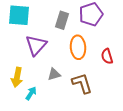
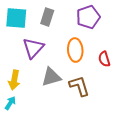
gray rectangle: (62, 20) -> (47, 17), moved
gray triangle: (54, 74) -> (51, 77), size x1.5
cyan arrow: (31, 93) -> (10, 103), moved

